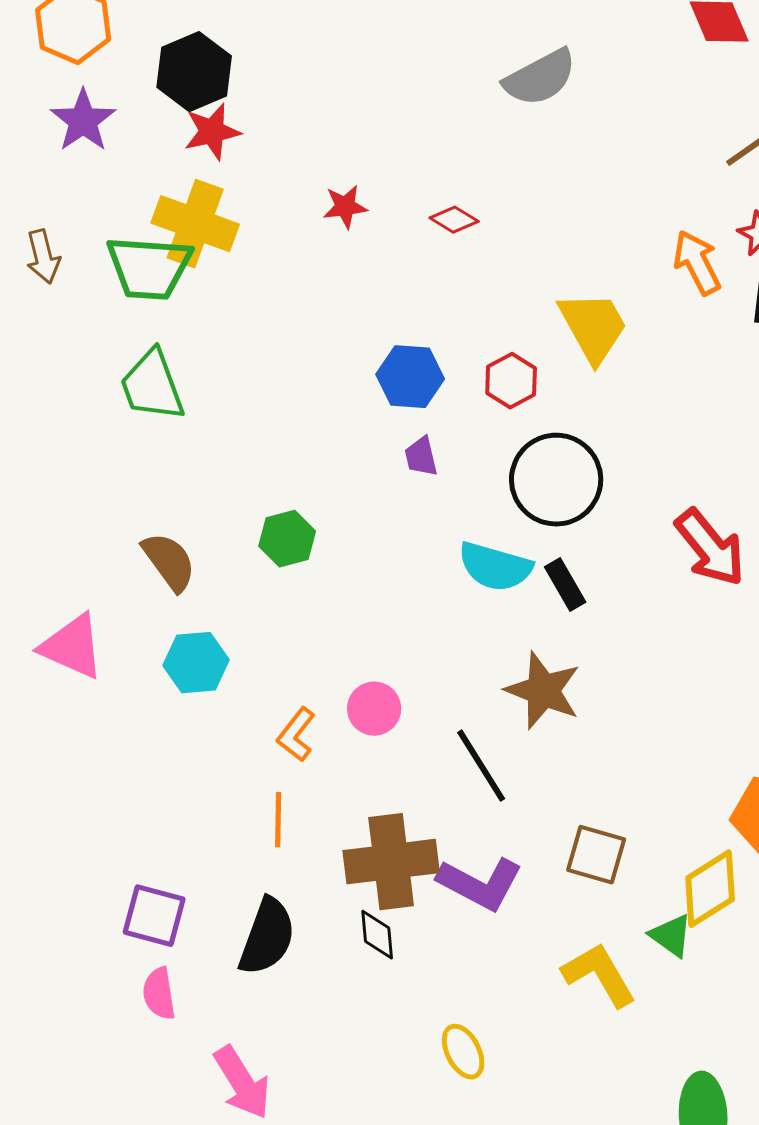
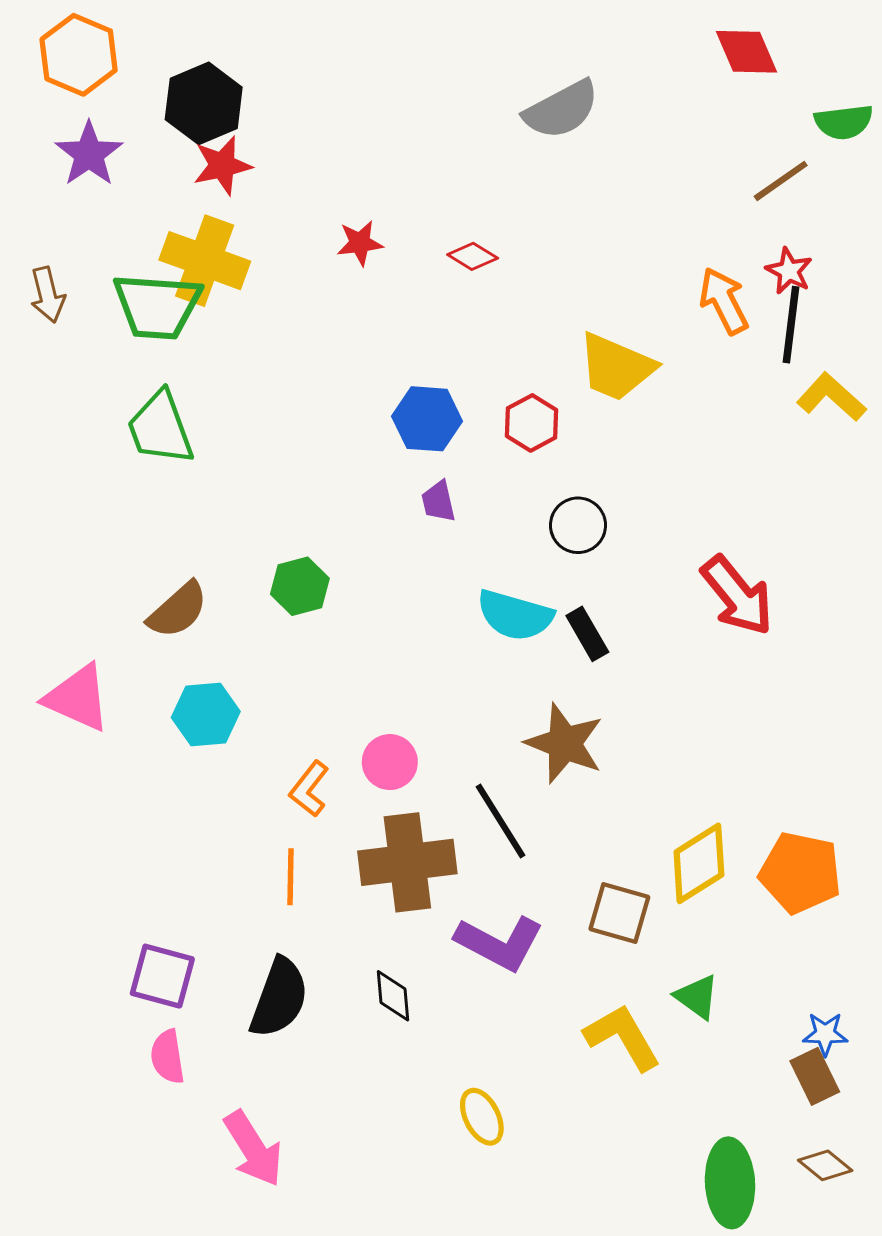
yellow trapezoid: (593, 327) -> (616, 367), turned 142
black circle: (556, 480) -> (578, 525), size x0.6
brown semicircle: (169, 562) -> (178, 610), turned 84
brown cross: (391, 862) -> (407, 862), moved
yellow diamond: (710, 889) -> (699, 863), moved

